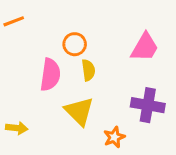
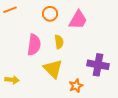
orange circle: (75, 44) -> (50, 14), moved
pink trapezoid: (145, 47) -> (78, 20), moved

